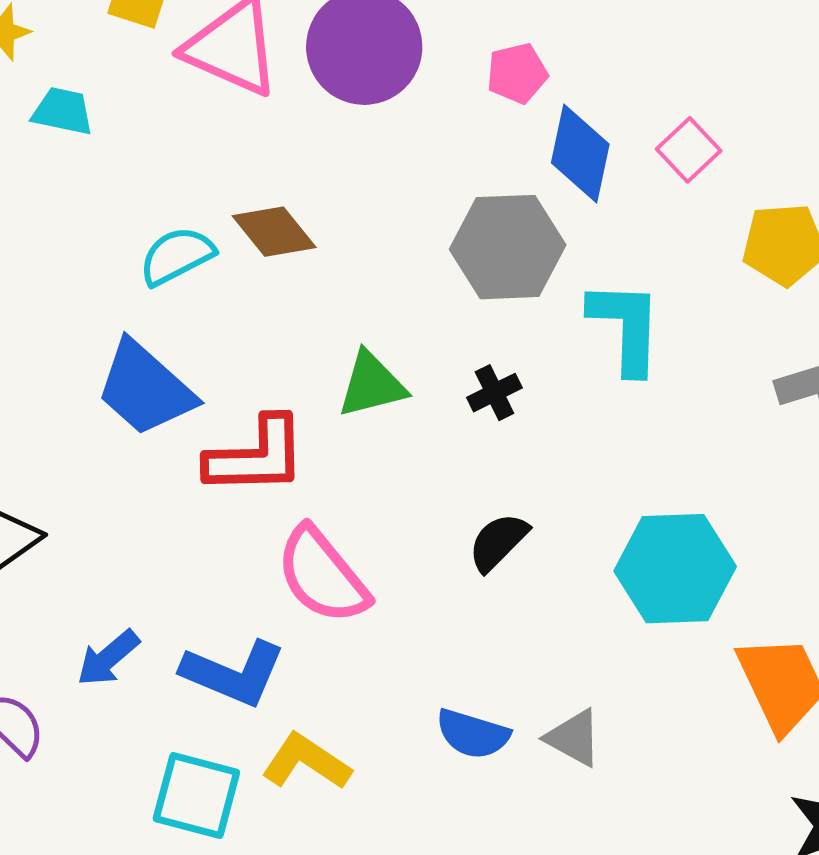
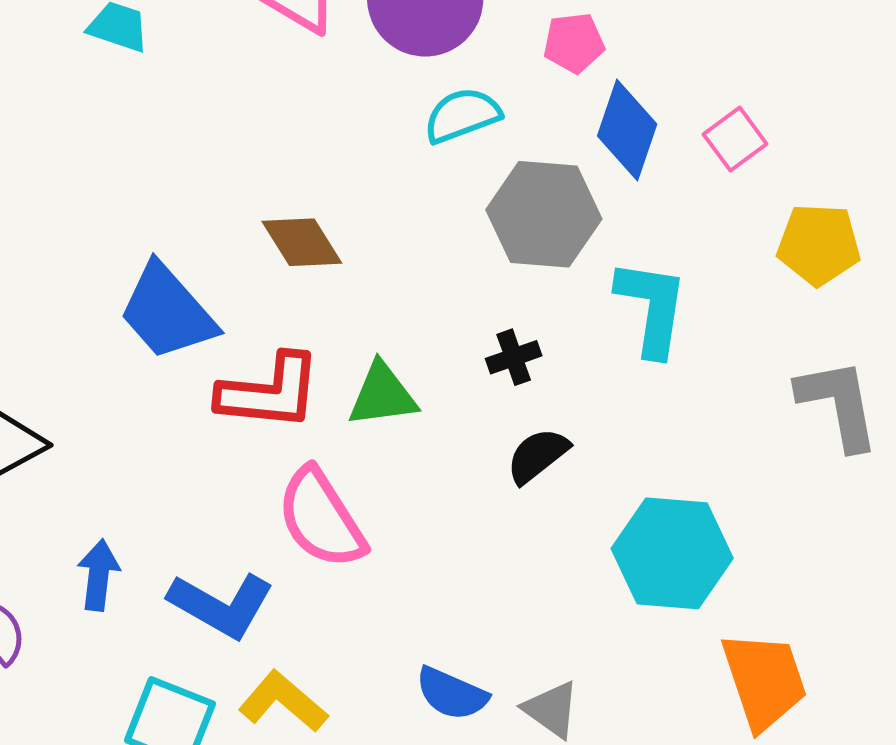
brown diamond: (274, 232) -> (302, 242), moved
cyan semicircle: (177, 256) -> (462, 115), moved
green triangle: (372, 385) -> (382, 395), moved
black semicircle: (498, 542) -> (538, 456), moved
blue arrow: (108, 658) -> (98, 575), turned 130

